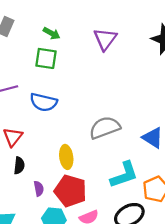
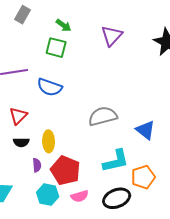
yellow ellipse: (66, 157) -> (49, 141), moved
black semicircle: (19, 165) -> (21, 142), turned 77

